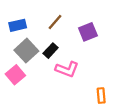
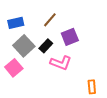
purple square: (88, 32) -> (70, 37), moved

